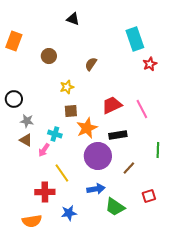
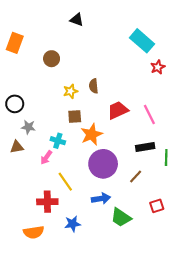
cyan rectangle: (135, 39) -> (142, 41), turned -30
brown semicircle: (91, 64) -> (94, 86), moved, turned -40
black rectangle: (118, 135) -> (145, 147), moved
brown triangle: (26, 140) -> (17, 147), moved, turned -40

